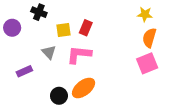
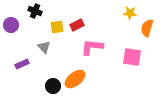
red rectangle: (86, 28) -> (77, 25), turned 40
orange semicircle: (149, 38) -> (147, 28), moved
pink L-shape: (79, 54) -> (92, 47), moved
pink square: (147, 63) -> (132, 57), turned 30

